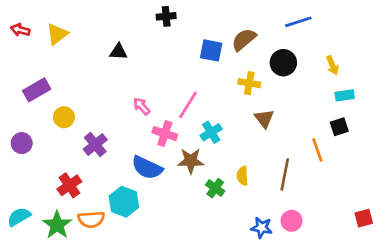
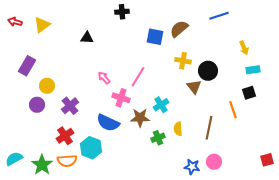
black circle: (283, 63) -> (208, 71), moved
purple rectangle: (37, 90) -> (27, 66), turned -30
cyan cross: (211, 132) -> (161, 105), moved
purple circle: (22, 143) -> (37, 105), moved
red cross: (69, 185) -> (65, 136), moved
green cross: (215, 188) -> (158, 138), turned 32

